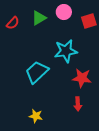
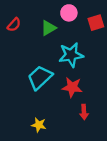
green triangle: (39, 18) -> (48, 28), moved
red star: (82, 78) -> (72, 87), moved

